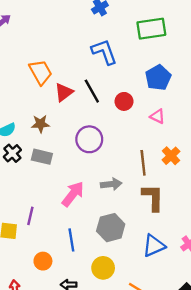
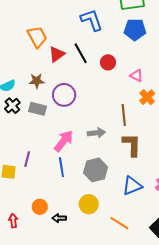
blue pentagon: (158, 78) -> (135, 30), moved, turned 30
purple circle: (89, 139) -> (64, 95), moved
orange cross: (171, 156) -> (147, 97), moved
blue line: (71, 240) -> (61, 167), moved
orange circle: (43, 261) -> (40, 207), moved

